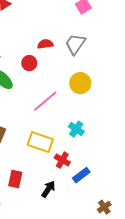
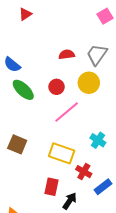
red circle: (29, 63) -> (57, 87), moved
yellow circle: (80, 83) -> (89, 83), moved
red rectangle: (15, 179) -> (51, 187), moved

